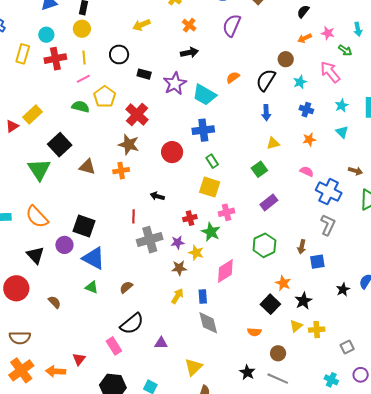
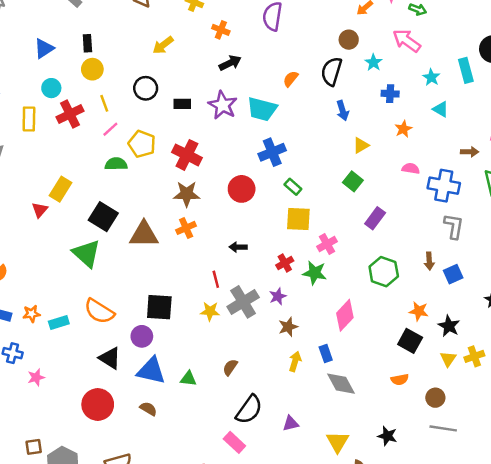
brown triangle: (87, 167) -> (144, 234), size x1.4
yellow star: (196, 253) -> (210, 311), moved
blue triangle: (94, 258) -> (151, 371), moved
black star: (247, 372) -> (387, 436), moved

